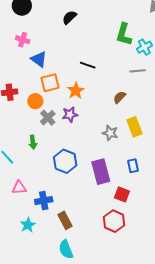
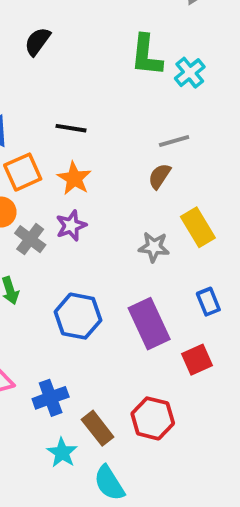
black line: (88, 65) -> (71, 128), moved
gray line: (137, 71) -> (174, 141), moved
red square: (122, 194) -> (197, 360), turned -35
red hexagon: (114, 221) -> (153, 418), moved
cyan star: (28, 225) -> (62, 453), moved

